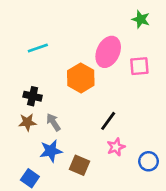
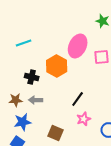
black cross: (33, 96) -> (32, 77), moved
gray arrow: (53, 122) -> (36, 100), turned -56
blue star: (51, 151) -> (23, 122), moved

